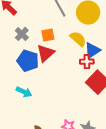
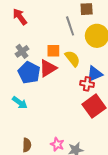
gray cross: (22, 34) -> (22, 51), moved
yellow semicircle: (78, 39) -> (72, 59), moved

